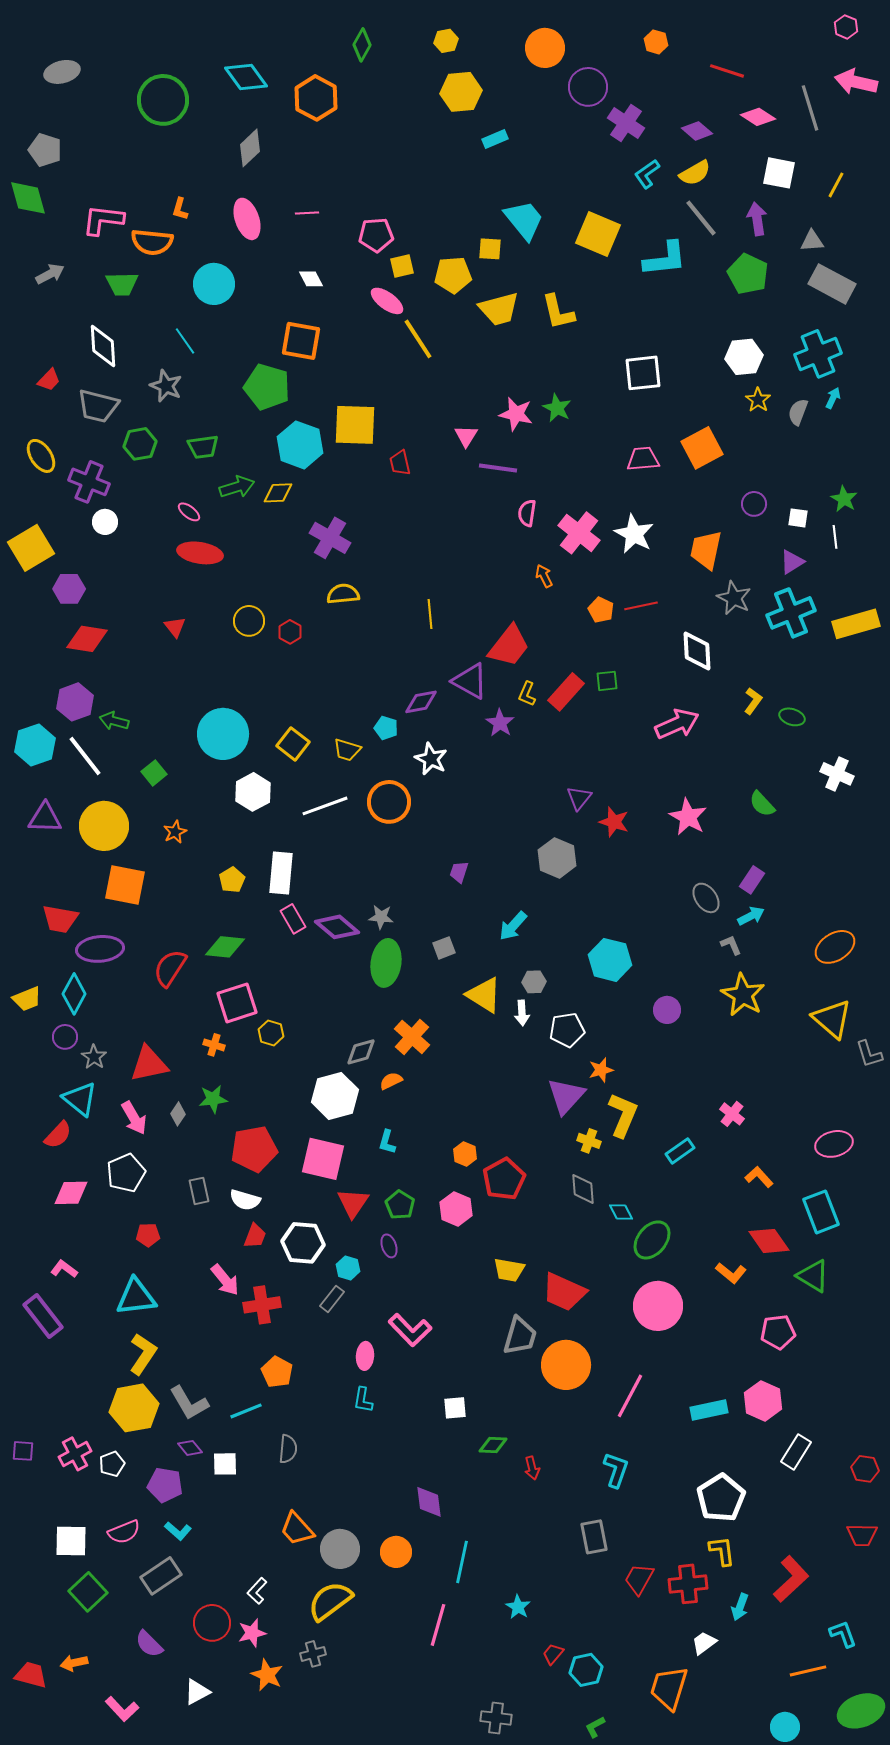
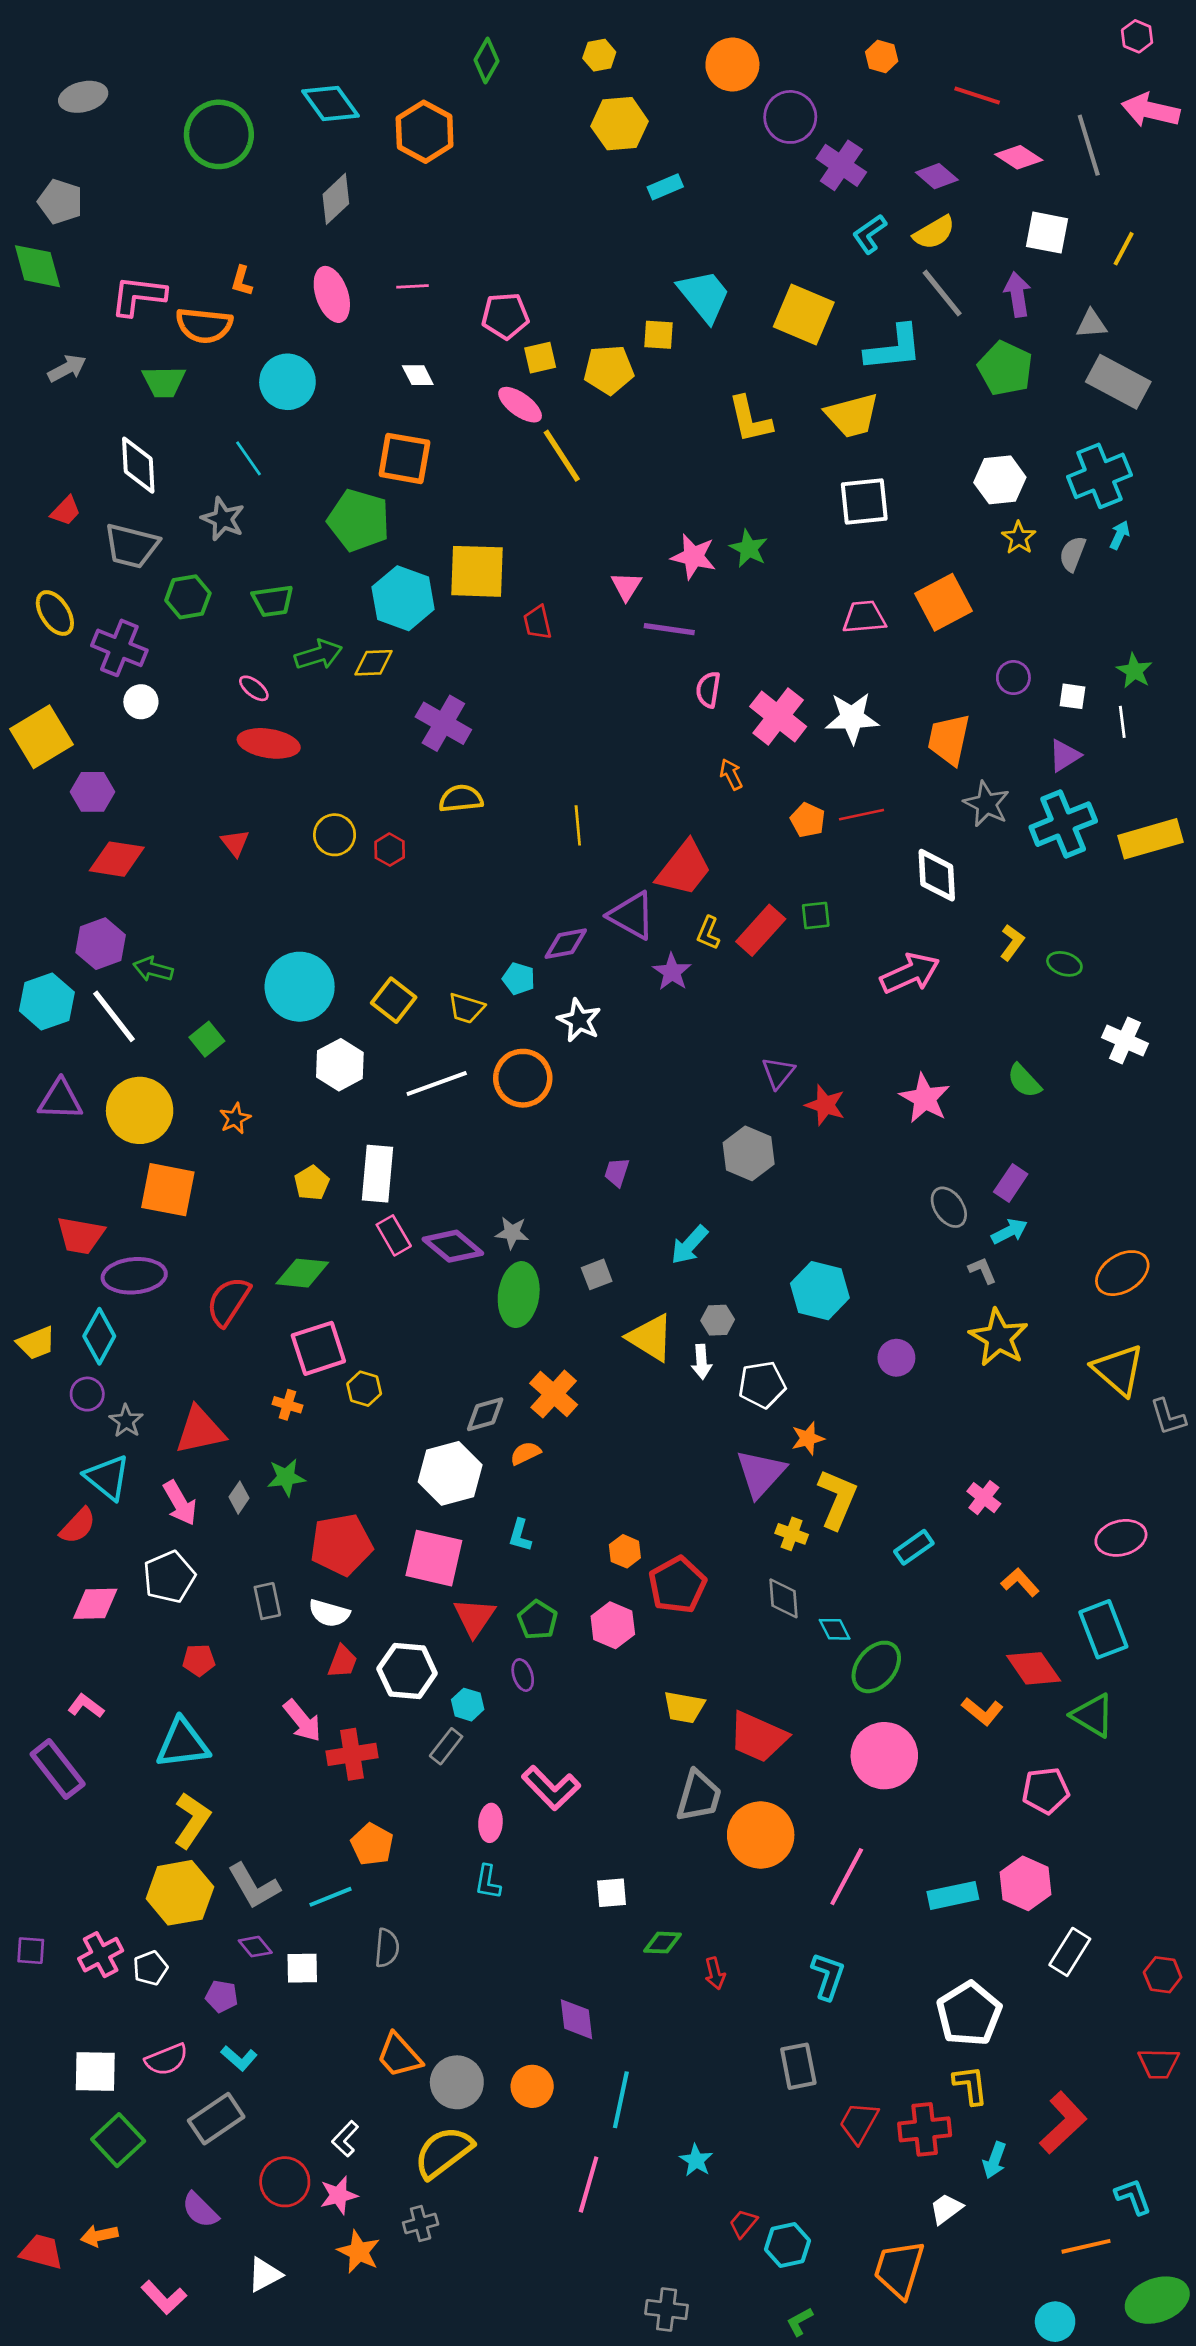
yellow trapezoid: (499, 309) -> (852, 415), moved
white star: (634, 534) -> (852, 718), turned -30
purple pentagon: (165, 1485) -> (222, 1996), size x0.7

